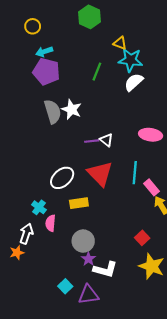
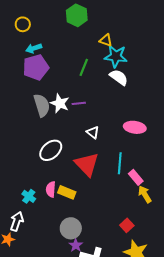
purple pentagon: (46, 72) -> (36, 67), turned -30
white semicircle: (134, 82) -> (119, 77), turned 78
purple line: (92, 141) -> (79, 103), moved
white ellipse: (62, 178) -> (51, 150), moved
yellow rectangle: (79, 203) -> (67, 192), turned 30
pink semicircle: (51, 223) -> (51, 189), moved

